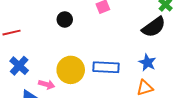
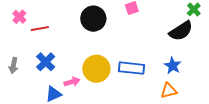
black circle: (65, 19) -> (93, 19), size x1.6
pink arrow: (47, 84) -> (72, 82), turned -35

